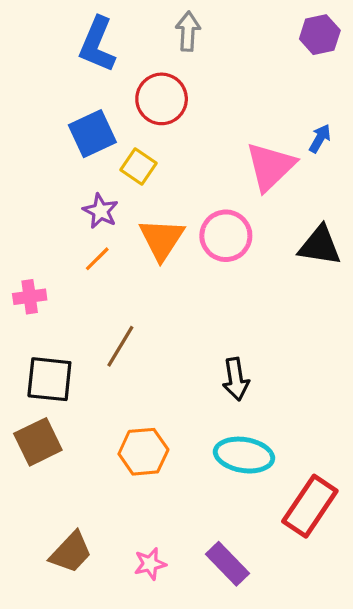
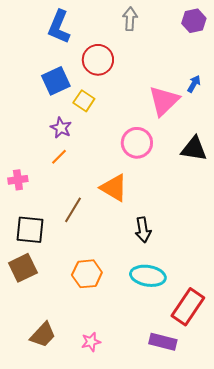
gray arrow: (188, 31) -> (130, 19), moved
orange triangle: (162, 239) -> (114, 188), moved, turned -32
purple rectangle: (228, 564) -> (163, 342), moved, turned -32

